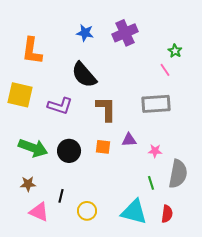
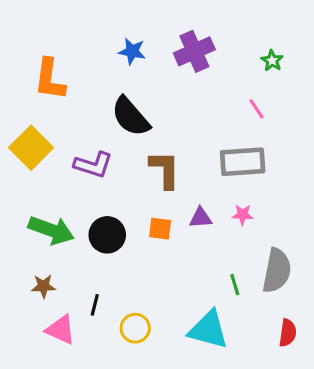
green star: (175, 51) -> (272, 61), moved
yellow square: (20, 95) -> (31, 148), turned 32
pink star: (155, 151) -> (243, 215), moved
red semicircle: (167, 214) -> (288, 333), moved

